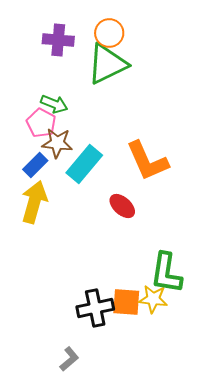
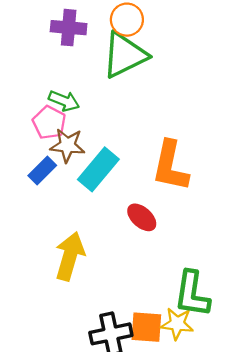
orange L-shape: (147, 161) -> (170, 166), turned 36
yellow arrow: (34, 202) -> (70, 256), moved

